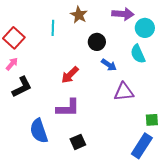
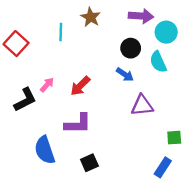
black circle: (97, 42) -> (131, 48), moved
pink arrow: (12, 64) -> (47, 85), moved
blue rectangle: (142, 146) -> (163, 167), size x0.7

